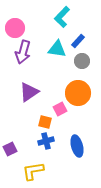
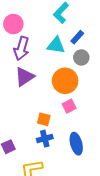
purple triangle: (29, 92) -> (25, 77), moved
orange circle: (78, 93) -> (65, 81), moved
pink square: (60, 109) -> (69, 106), moved

